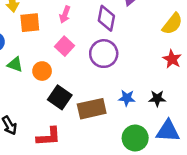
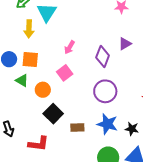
orange square: (30, 23) -> (30, 59), moved
purple circle: (104, 54) -> (105, 91), moved
blue star: (127, 98) -> (107, 124), size x1.5
brown rectangle: (92, 109) -> (77, 127), size x0.6

